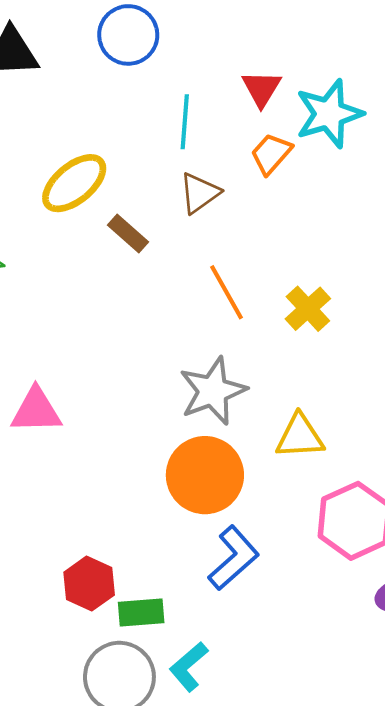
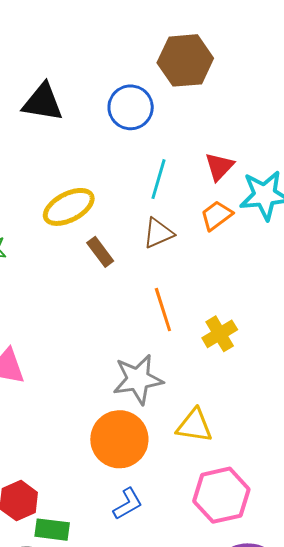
blue L-shape: (234, 558) -> (128, 504), size x0.7

